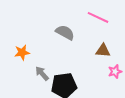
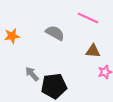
orange star: (22, 52) -> (12, 36), moved

